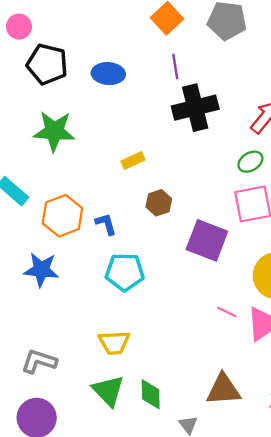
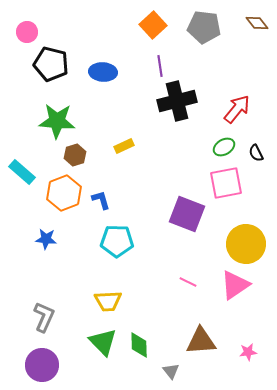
brown hexagon: (159, 203) -> (75, 155), moved
blue star: (41, 270) -> (46, 239), size x0.7
pink line: (227, 312) -> (188, 282), moved
gray L-shape: (39, 361) -> (44, 317), turned 96

